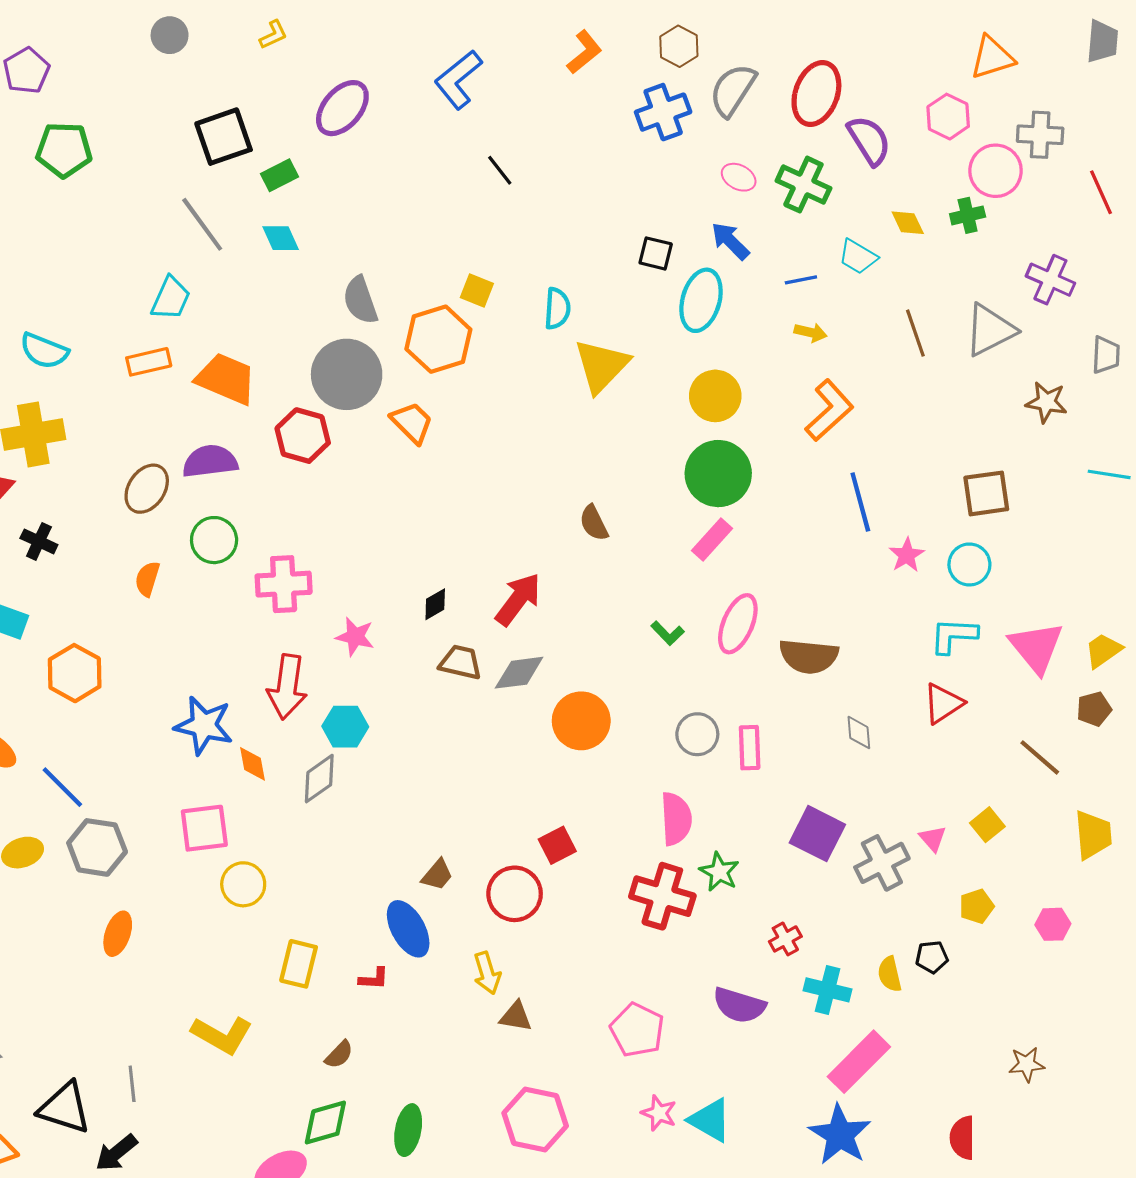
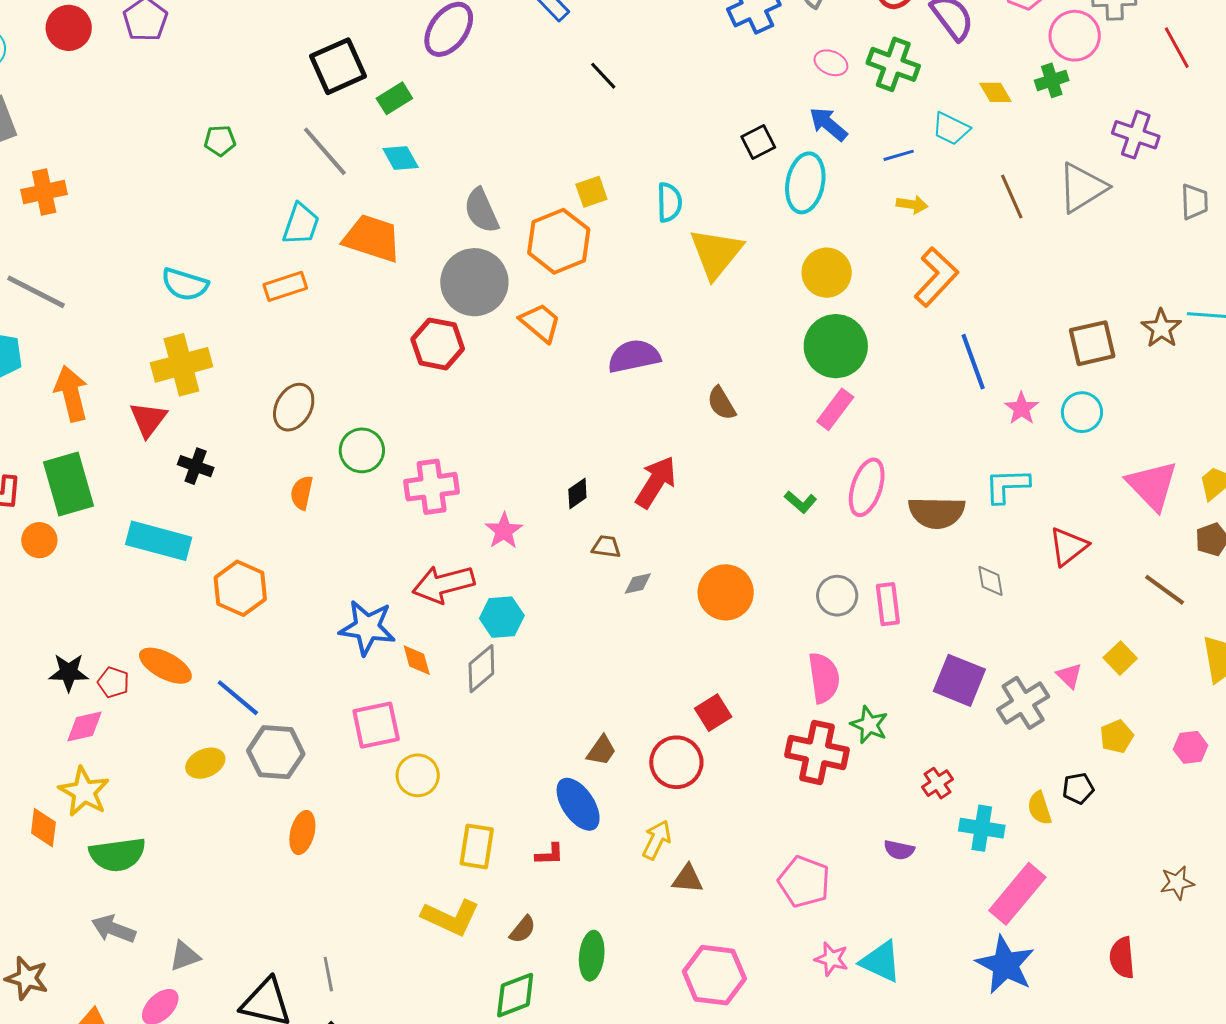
green pentagon: (64, 150) -> (220, 141), moved, size x0.6
black square: (656, 253) -> (758, 142), turned -36
yellow square: (477, 290) -> (591, 192), turned -36
orange trapezoid: (226, 379) -> (372, 238), moved
brown star: (1046, 402) -> (1161, 328), moved, turned 30
purple semicircle: (210, 461) -> (634, 356), moved
cyan L-shape: (954, 636) -> (1007, 486), moved
pink star: (355, 637) -> (504, 531), turned 30
brown trapezoid: (461, 662) -> (606, 547), size x0.7
gray diamond: (519, 673) -> (638, 584), moved, size x0.6
red arrow: (287, 687) -> (443, 584), turned 72
yellow arrow: (487, 973) -> (657, 840), turned -132
purple semicircle: (739, 1005) -> (899, 850), size x0.6
yellow L-shape: (222, 1035) -> (451, 917), moved
green ellipse: (408, 1130) -> (592, 956), moved

